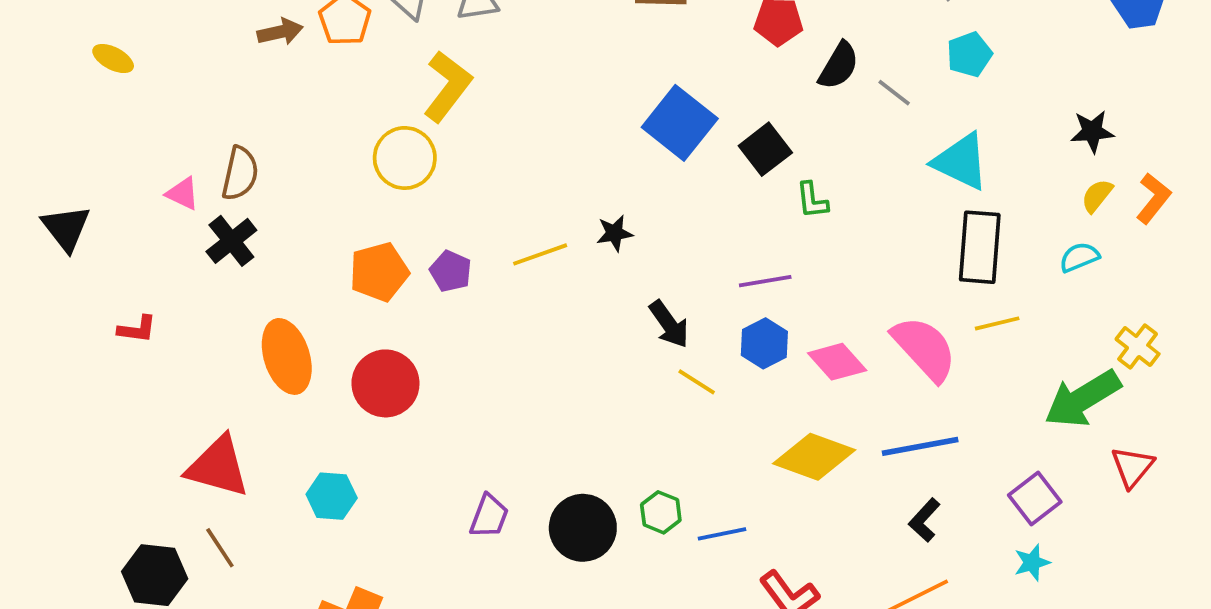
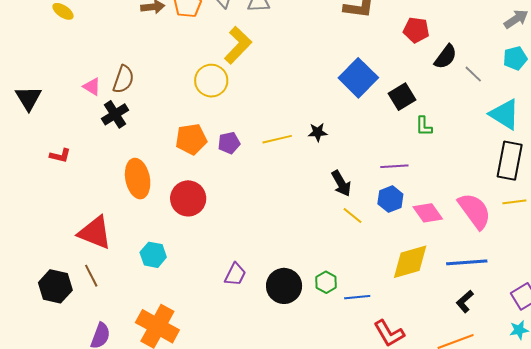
purple pentagon: (451, 271) -> (229, 143), turned 30
yellow diamond: (814, 457) -> (410, 262), turned -42

